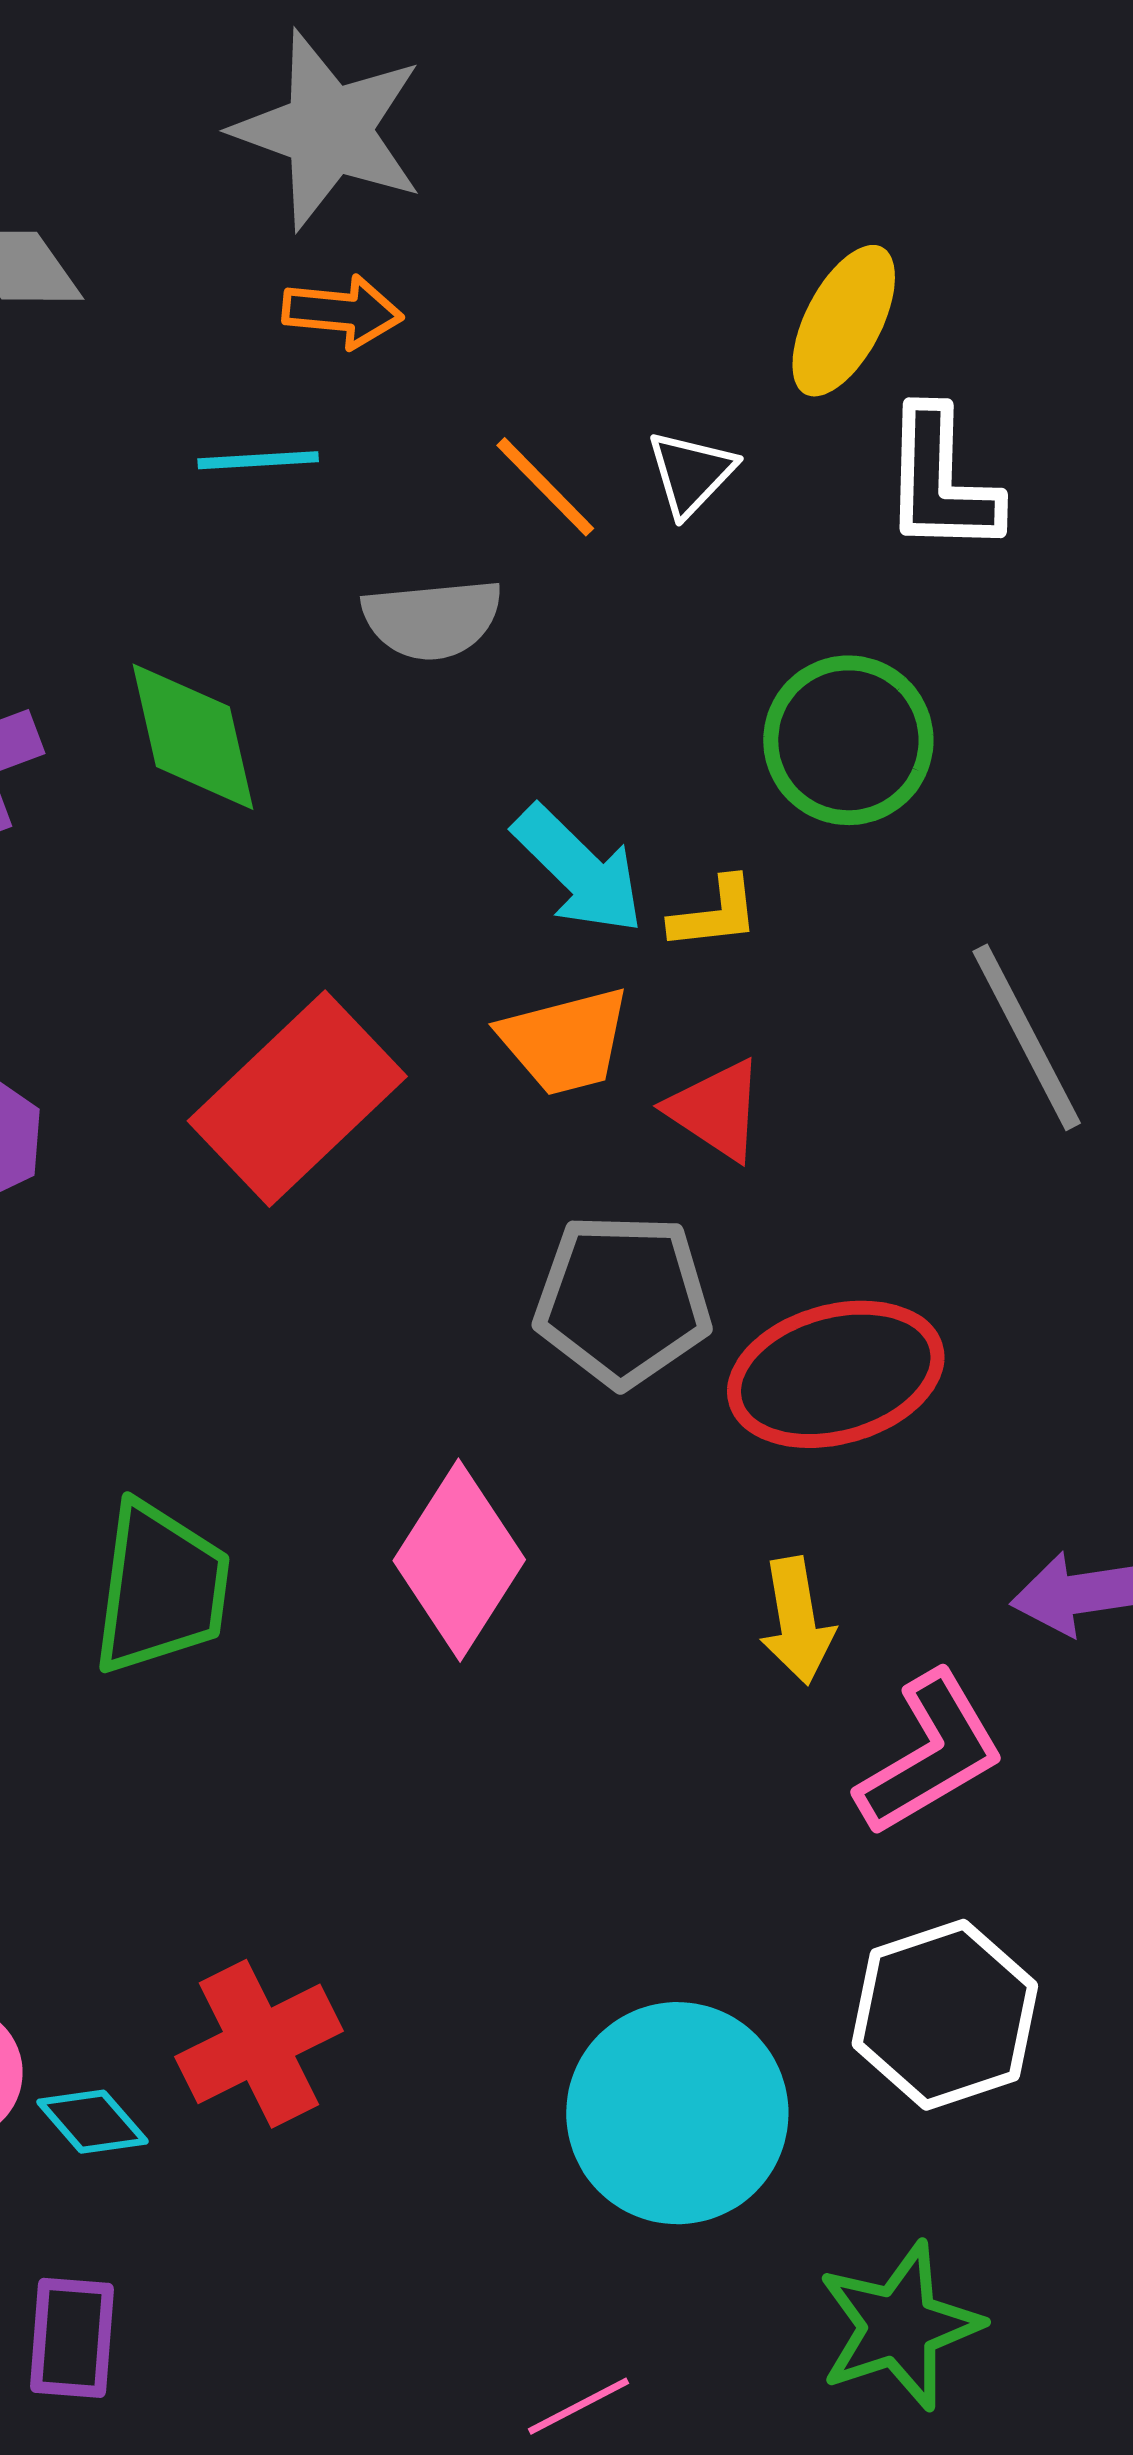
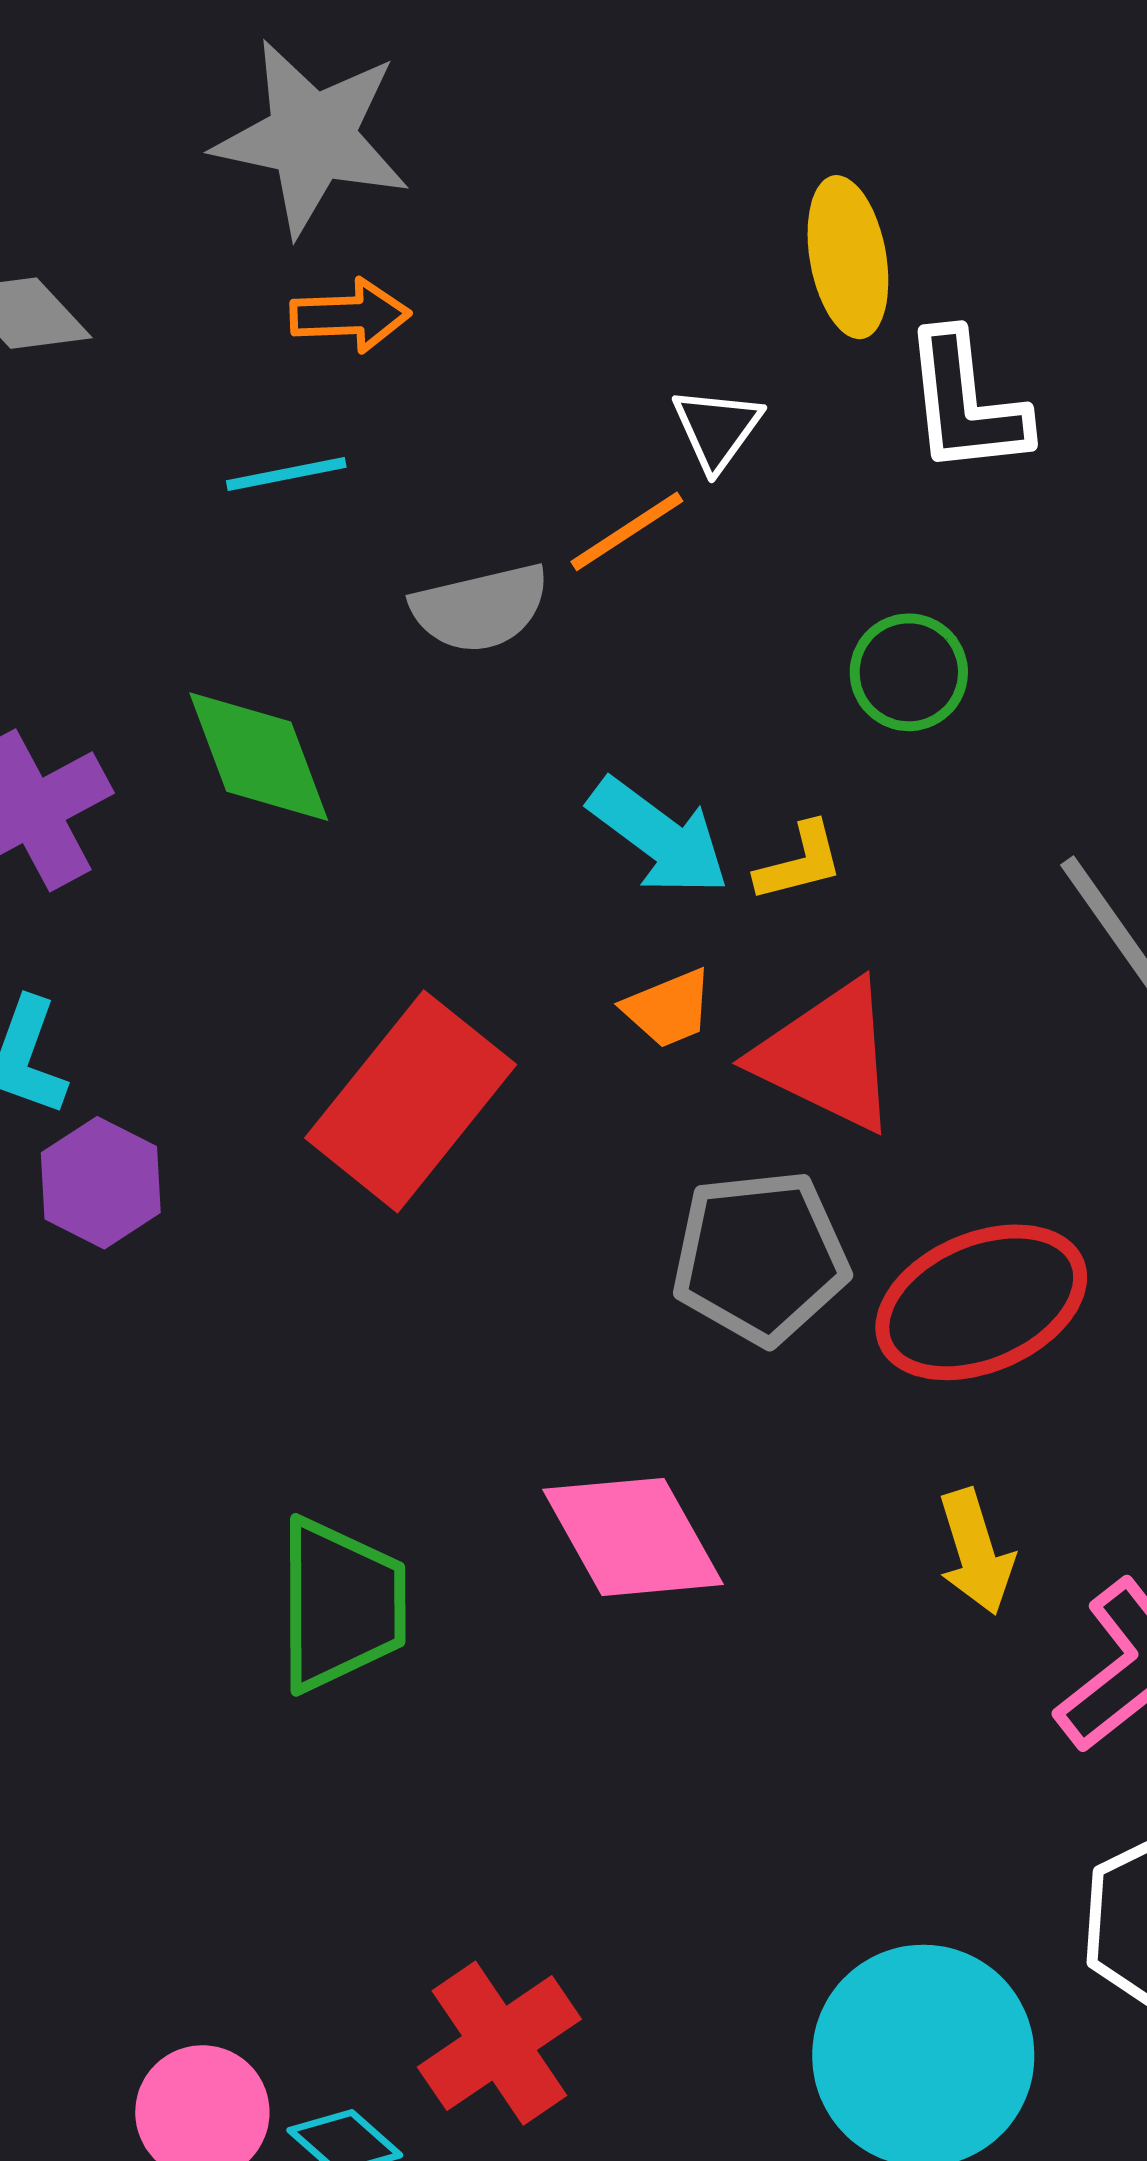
yellow ellipse: (844, 321) -> (848, 257), turned -30
orange line: (545, 487) -> (627, 531), moved, turned -71
green circle: (848, 740) -> (909, 672), size x0.7
orange trapezoid: (565, 1041) -> (668, 1009), size x0.7
red triangle: (716, 1110) -> (827, 1056), size x1.5
pink diamond: (459, 1560) -> (633, 1537), turned -54

